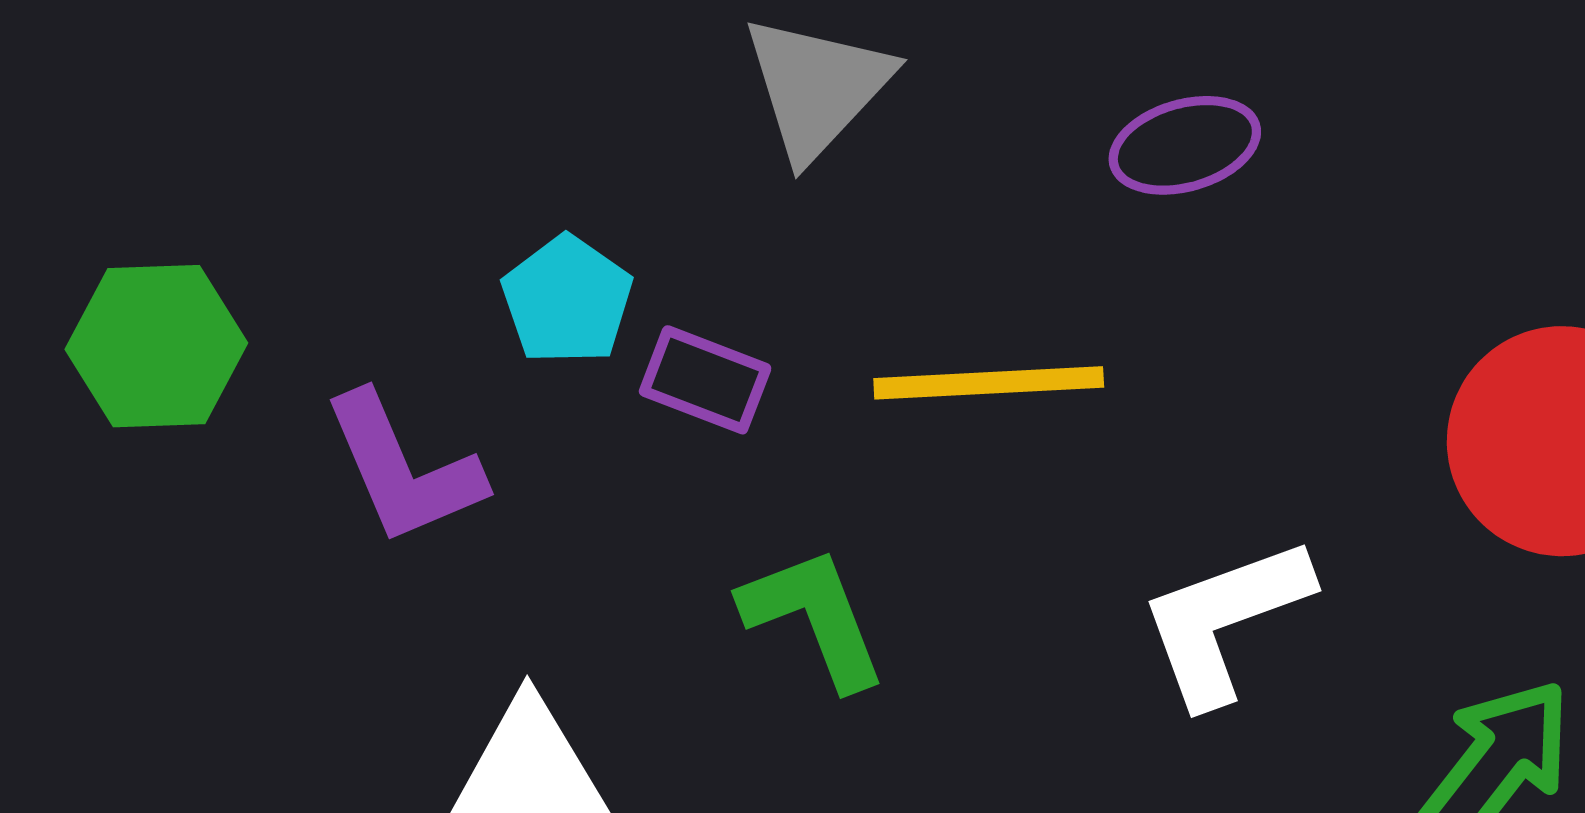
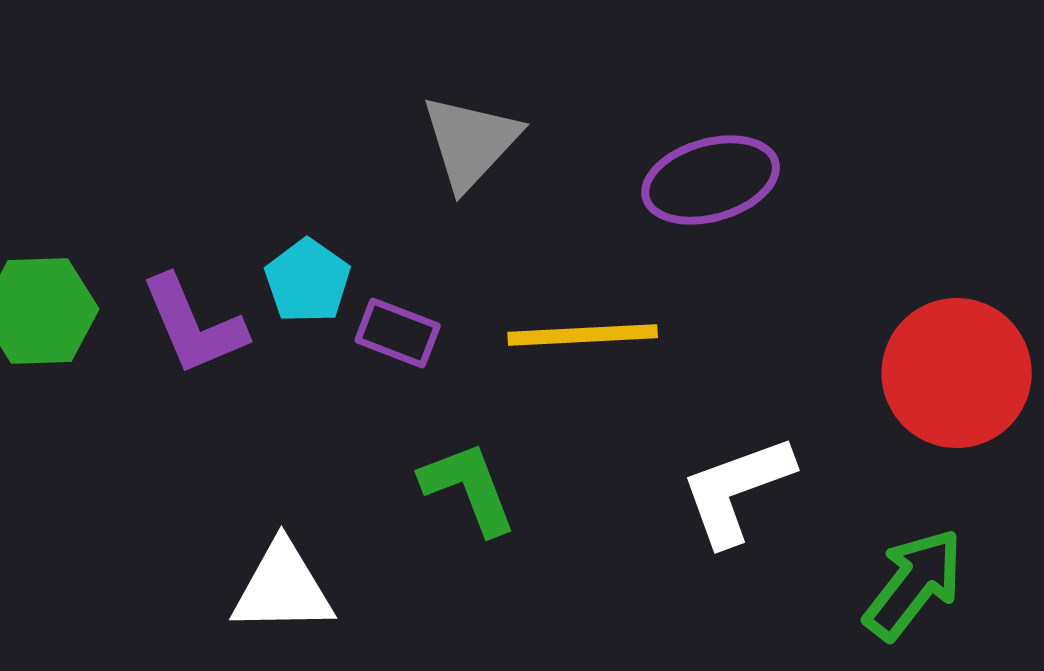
purple ellipse: (1185, 145) -> (711, 180), size x1.4
purple L-shape: (403, 469) -> (194, 325), moved

